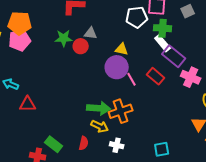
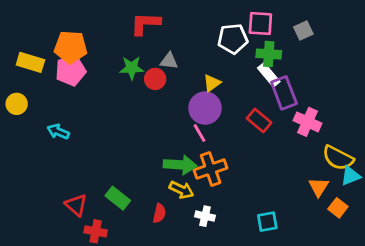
yellow triangle: (122, 49) -> (212, 83), turned -48
purple rectangle: (174, 56) -> (284, 93), turned 30
pink line: (132, 79) -> (199, 133), moved
red triangle: (28, 104) -> (76, 205), moved, turned 42
green rectangle: (54, 144) -> (118, 198), moved

